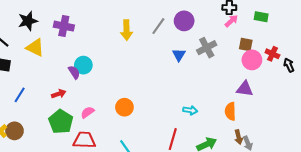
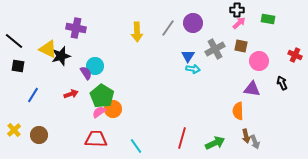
black star: (28, 21) -> (61, 56), moved
brown square: (246, 45) -> (241, 46), moved
red cross: (272, 54) -> (295, 55), moved
black arrow: (289, 65) -> (282, 83), moved
orange circle: (124, 107) -> (113, 109), moved
cyan arrow: (190, 110) -> (193, 69), moved
green pentagon: (61, 122) -> (102, 96), moved
brown circle: (14, 131) -> (39, 135), moved

